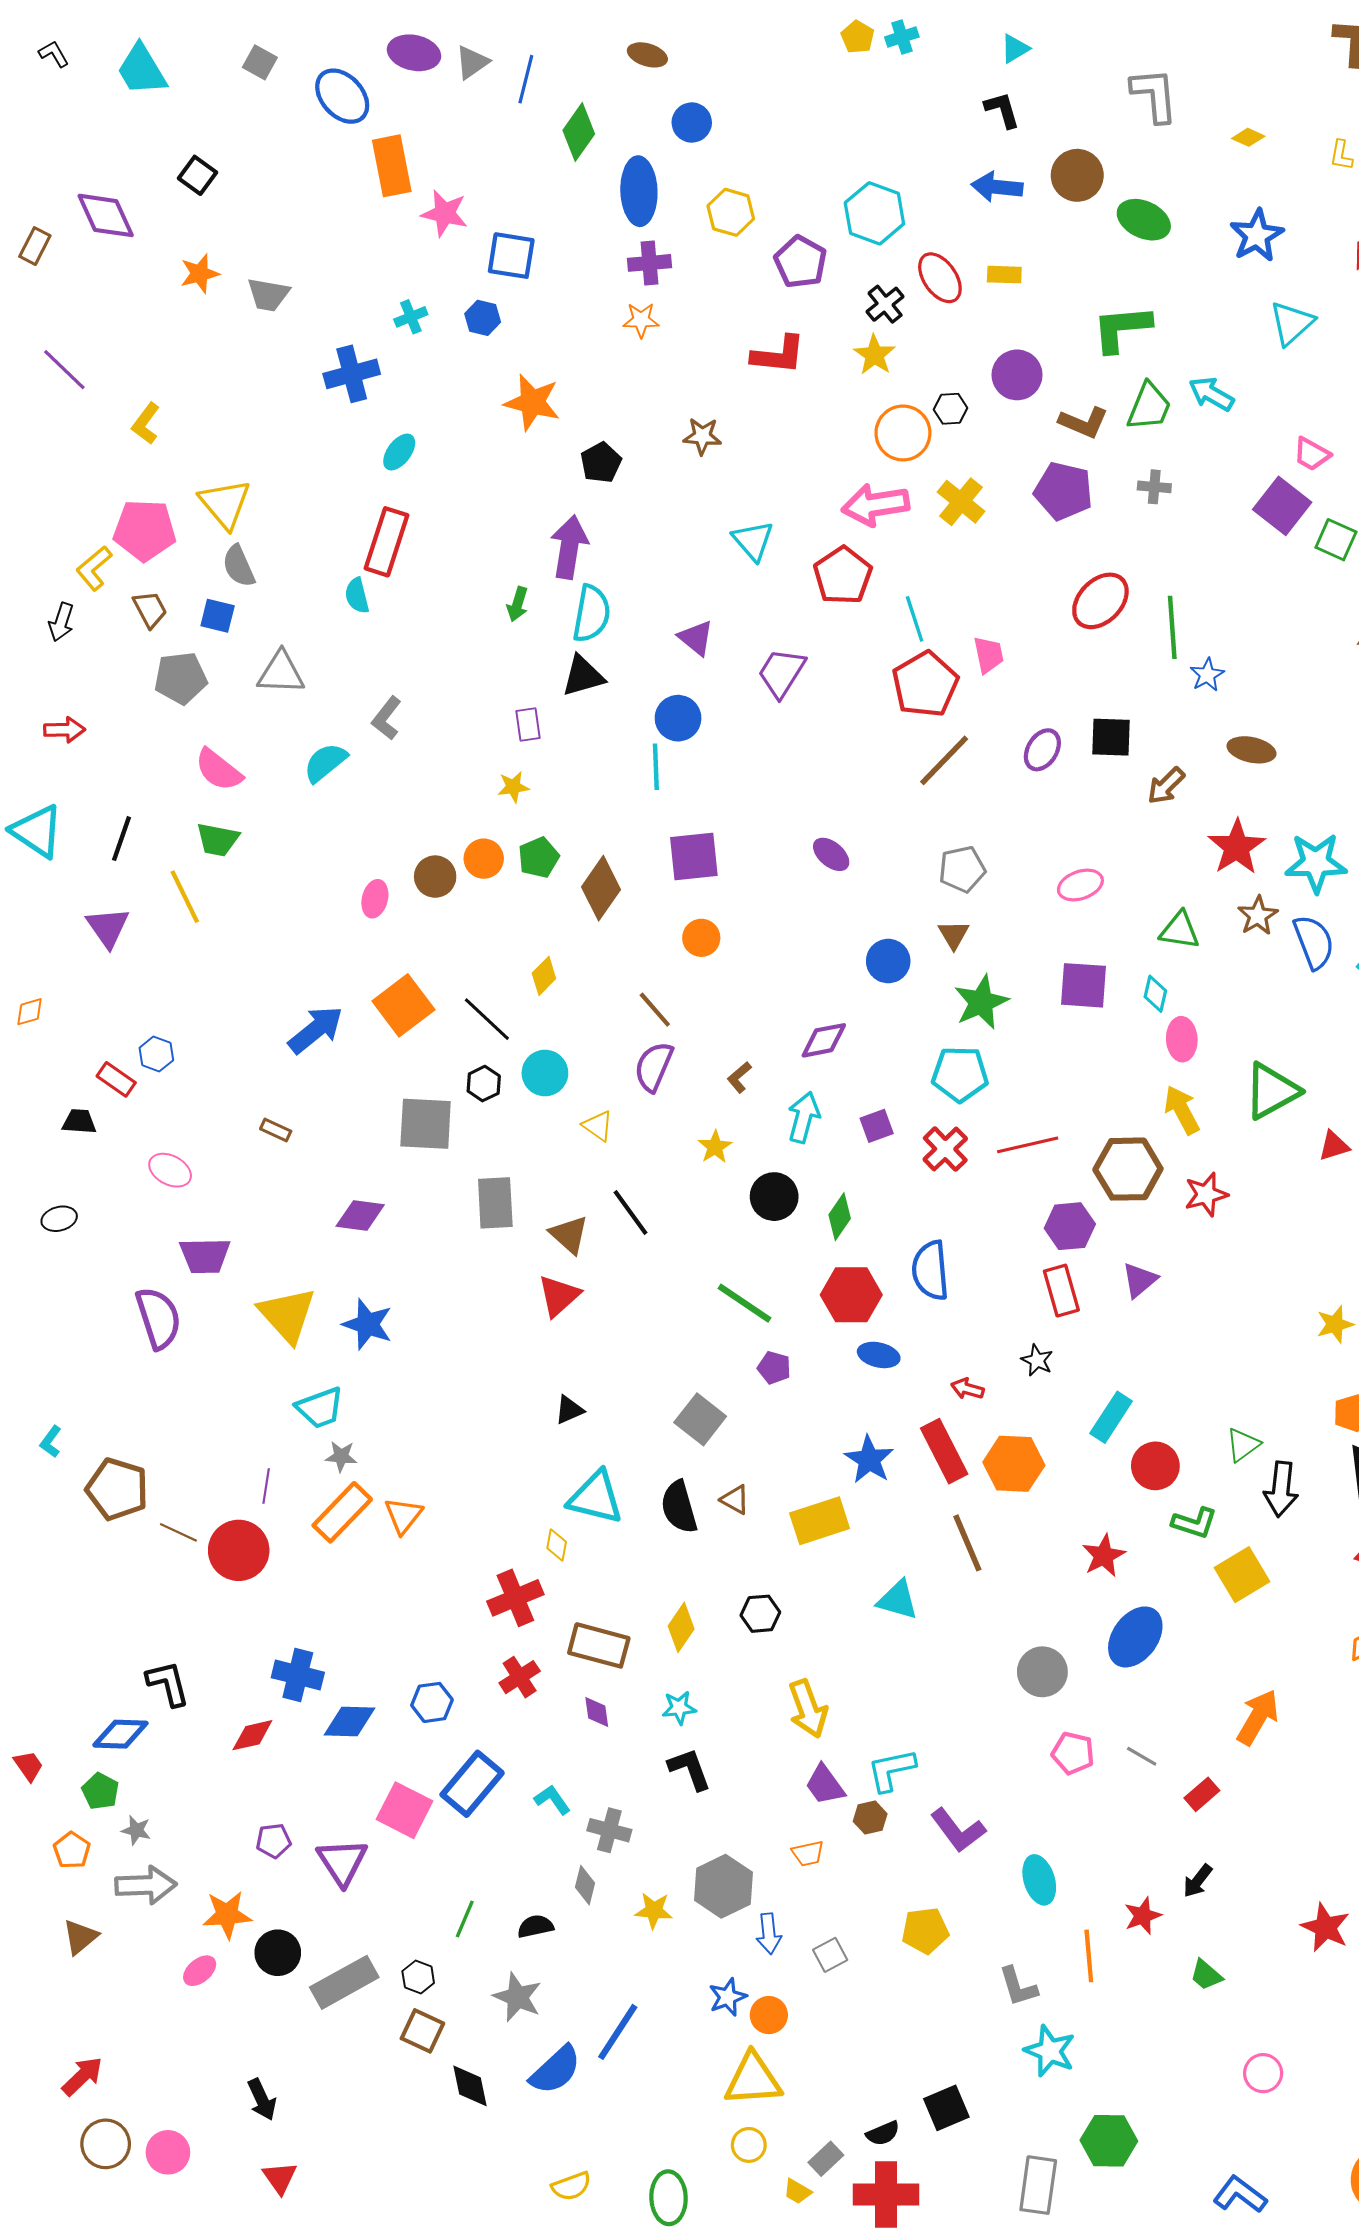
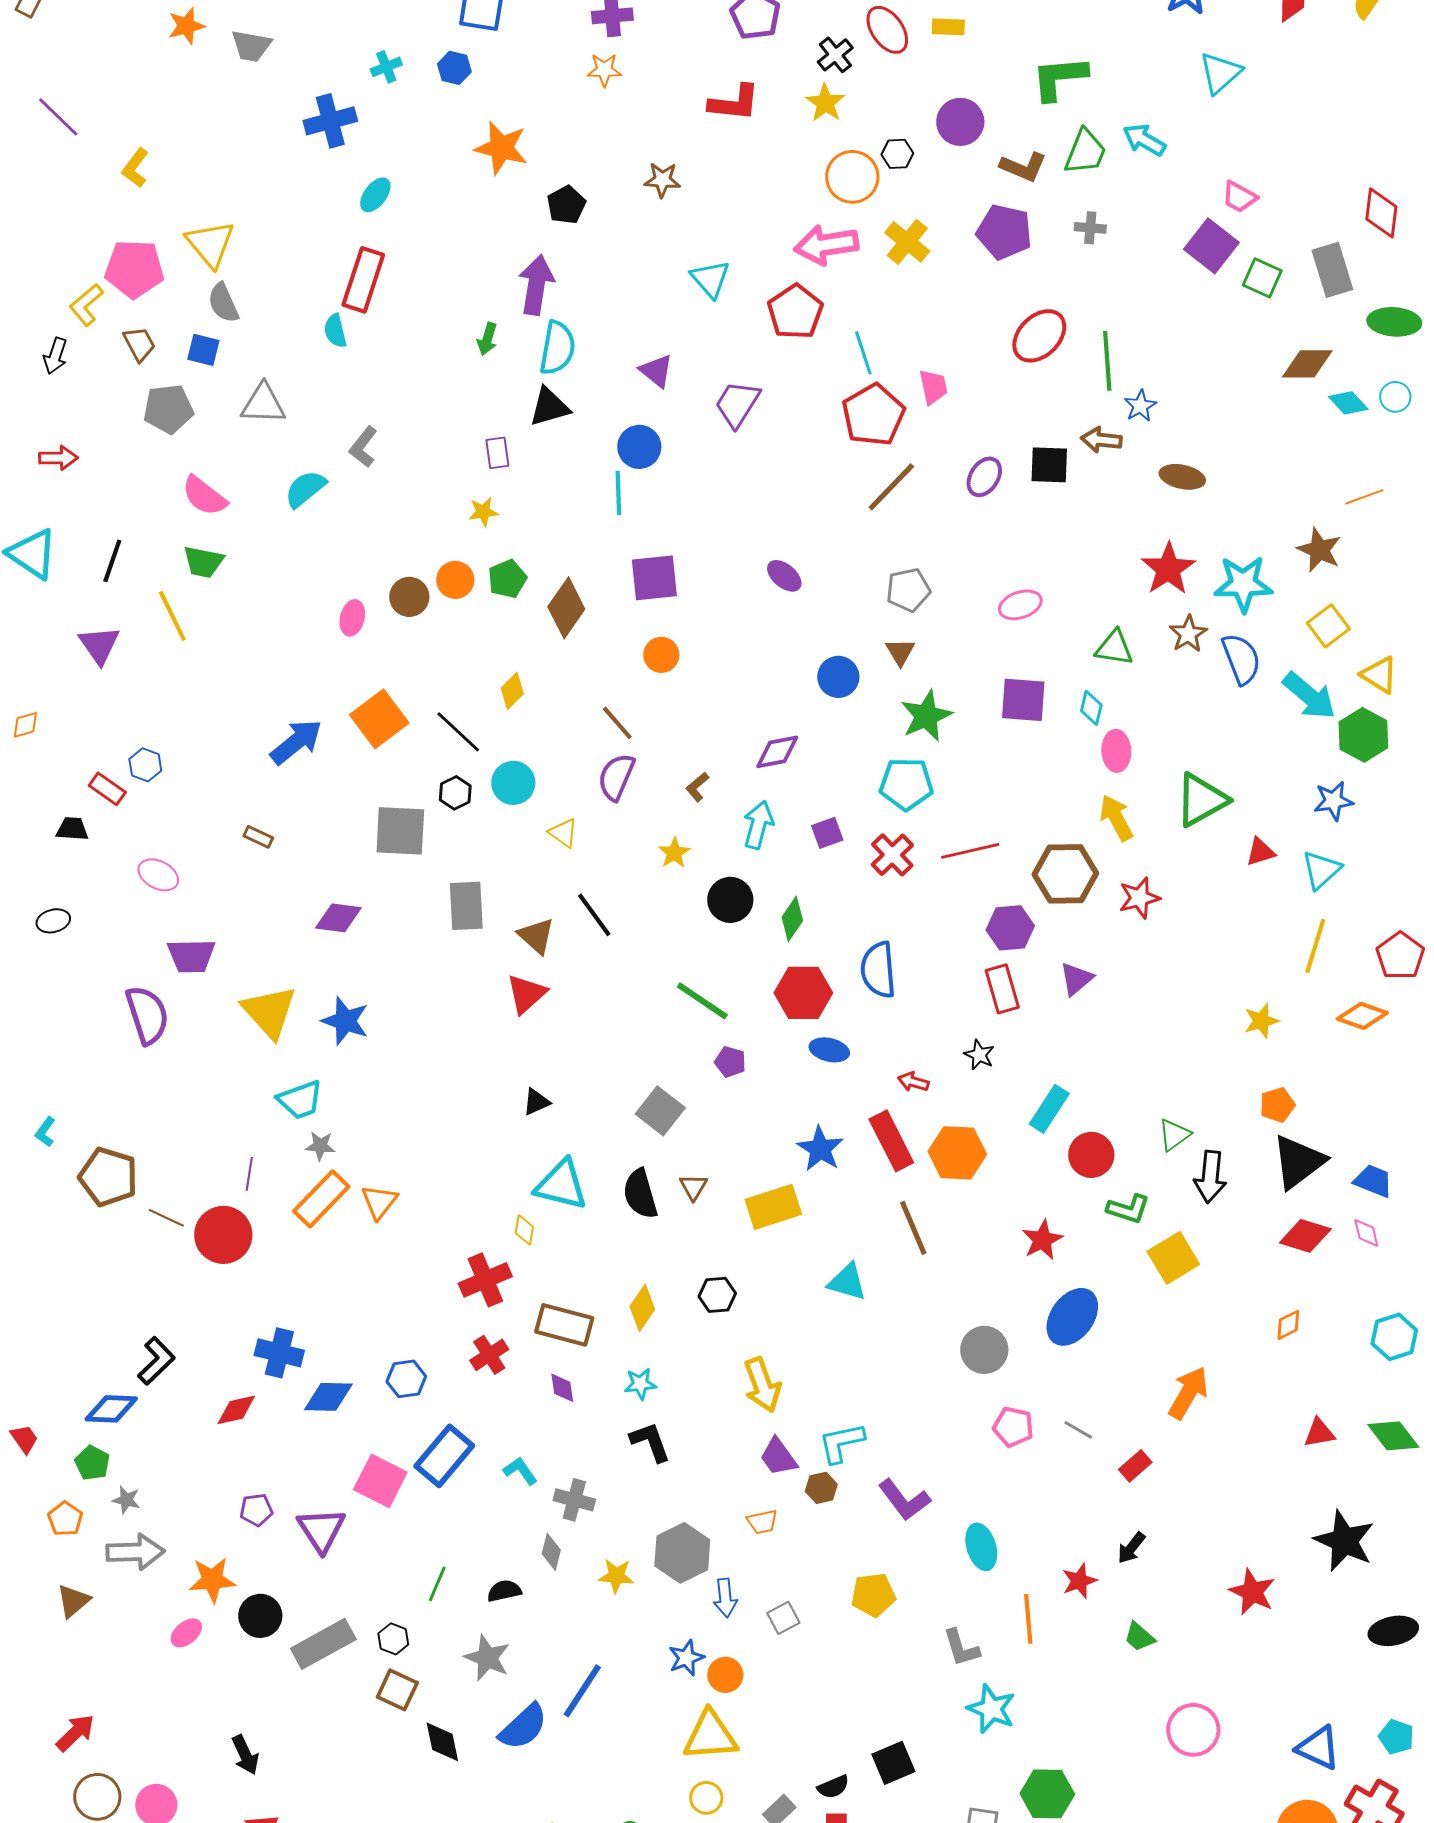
brown arrow: (1166, 786) -> (1101, 440), moved, turned 51
brown triangle: (735, 1500) -> (693, 1187), turned 32
black L-shape: (168, 1683) -> (156, 1361), turned 60
pink circle: (1263, 2073) -> (1193, 1730), size x1.4

